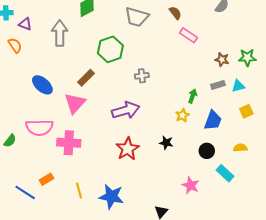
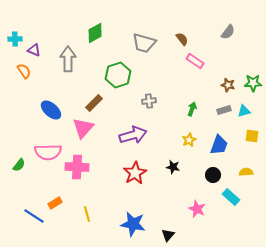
green arrow: (193, 96) -> (192, 109), moved
yellow square: (246, 111) -> (252, 136), turned 32
blue star: (111, 197) -> (133, 224), moved

